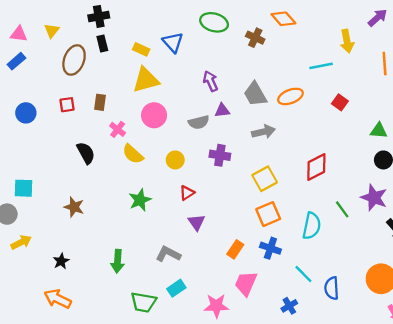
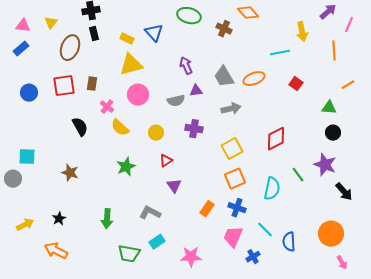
red square: (67, 105) -> (64, 86), size x1.6
yellow arrow: (21, 242) -> (25, 225), moved
pink trapezoid: (246, 283) -> (233, 237), moved

